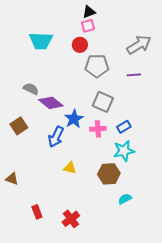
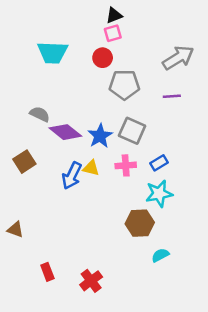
blue star: (74, 119) -> (100, 136), moved
yellow triangle: (70, 168) -> (91, 168), moved

